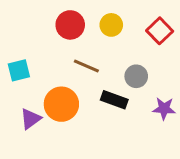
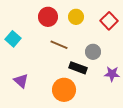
cyan square: (19, 70) -> (13, 39), moved, turned -35
orange circle: (61, 104) -> (64, 90), moved
purple triangle: (31, 119) -> (21, 81), turned -42

